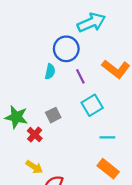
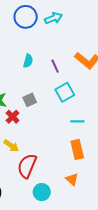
cyan arrow: (91, 23) -> (54, 18), moved, size x0.7
blue circle: (66, 49) -> (26, 17), moved
orange rectangle: (108, 169) -> (77, 149), turned 36

